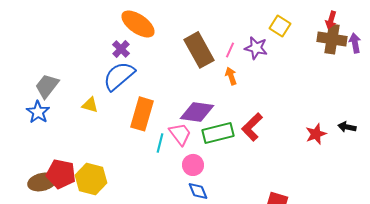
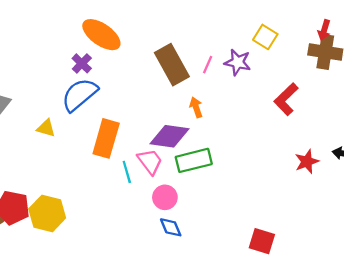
orange arrow: (231, 76) -> (196, 107), moved
red L-shape: (252, 127) -> (286, 99), moved
cyan line: (160, 143) -> (127, 172), turned -30

